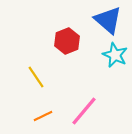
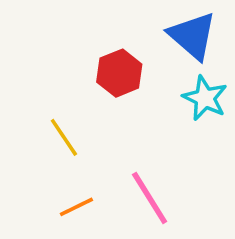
pink line: (84, 111) -> (150, 198), turned -72

